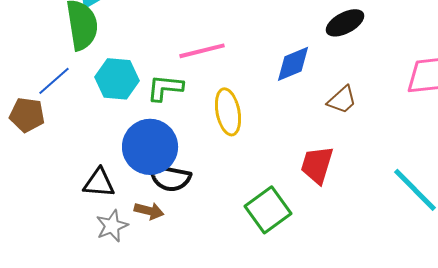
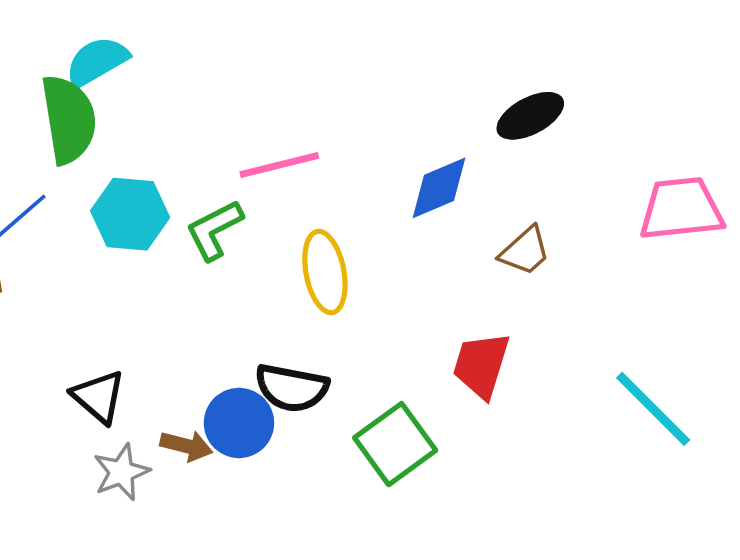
green L-shape: (165, 88) -> (214, 230), turned -33
blue circle: (150, 147) -> (239, 423), moved, size x0.7
black semicircle: (170, 178) -> (292, 388), moved
black triangle: (99, 183) -> (99, 397), turned 36

